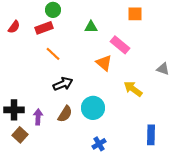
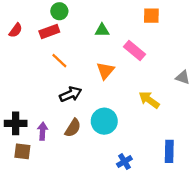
orange triangle: (104, 63) -> (105, 71), moved, turned 30
brown square: (20, 135) -> (22, 151), turned -35
blue cross: (99, 144) -> (124, 162), moved

